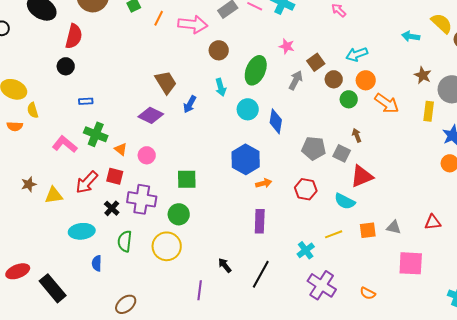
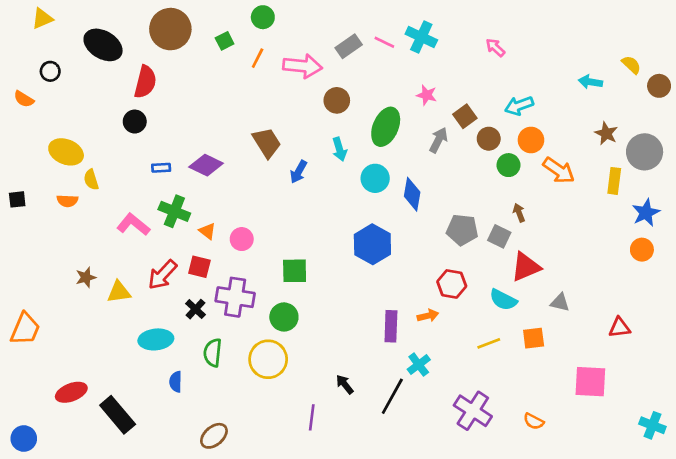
yellow semicircle: (442, 23) -> (631, 65), size x0.7
purple diamond: (151, 115) -> (206, 165), moved
orange arrow: (264, 183) -> (428, 316), moved
gray triangle: (394, 227) -> (560, 302), moved
cyan cross: (306, 250) -> (419, 365), moved

